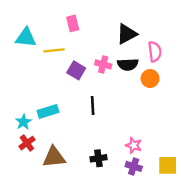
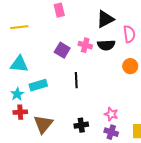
cyan triangle: (26, 38) -> (19, 64), moved
yellow line: (54, 50) -> (19, 27), moved
orange circle: (150, 79) -> (130, 66), moved
red cross: (27, 143) -> (20, 112), turned 32
brown triangle: (54, 157) -> (43, 124), turned -45

